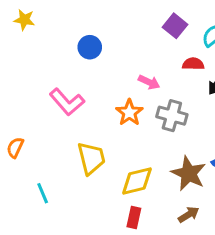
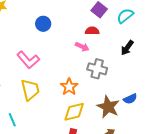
red semicircle: (193, 64) -> (92, 31), moved
orange star: (129, 113) -> (69, 87), moved
yellow trapezoid: (91, 158) -> (30, 90), moved

